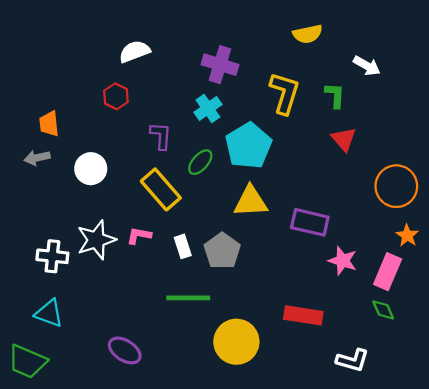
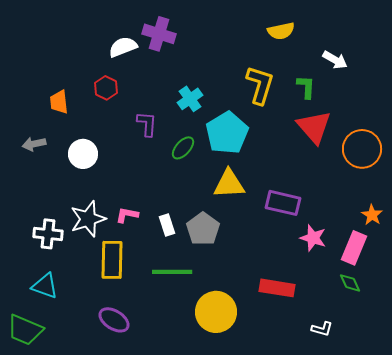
purple cross: (220, 65) -> (159, 34), moved
orange trapezoid: (49, 124) -> (59, 102), moved
red triangle: (344, 139) -> (314, 127), size x1.5
orange circle: (396, 186) -> (362, 149), moved
yellow rectangle: (161, 189) -> (112, 260), moved, turned 42
white L-shape: (352, 360) -> (322, 329), size x0.7

